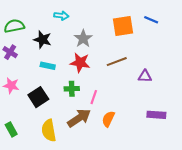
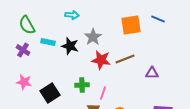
green semicircle: (14, 26) -> (27, 25), turned -108
black star: (42, 40) -> (70, 46), moved
red star: (80, 63) -> (101, 60), moved
cyan rectangle: (48, 66) -> (48, 42), moved

